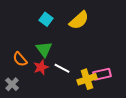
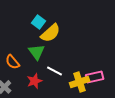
yellow semicircle: (79, 20) -> (51, 33), moved
red star: (41, 67) -> (35, 81), moved

